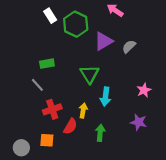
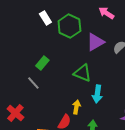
green rectangle: (47, 64) -> (42, 63), turned -40
green triangle: (90, 74) -> (82, 73), turned -36
red cross: (52, 109) -> (15, 113), moved, turned -30

